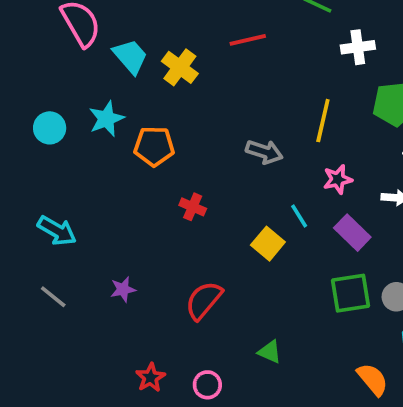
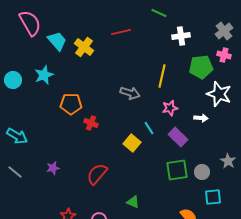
orange pentagon: (154, 146) -> (71, 104), moved

